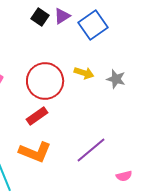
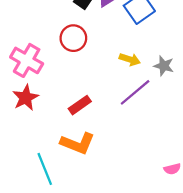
red circle: (45, 81) -> (73, 38), moved, size x0.7
purple line: (91, 150) -> (135, 92), moved

